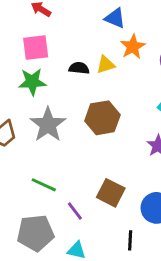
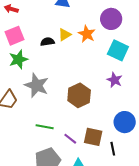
orange star: (133, 47) -> (87, 34), moved
brown hexagon: (102, 118) -> (79, 95), moved
brown square: (111, 193) -> (93, 137), moved

